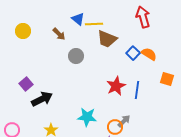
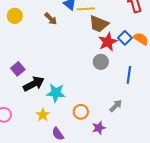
gray circle: (76, 56) -> (101, 62), moved
red star: (116, 86) -> (108, 42), moved
cyan star: (87, 117) -> (56, 93), moved
orange circle: (115, 127) -> (81, 112), moved

